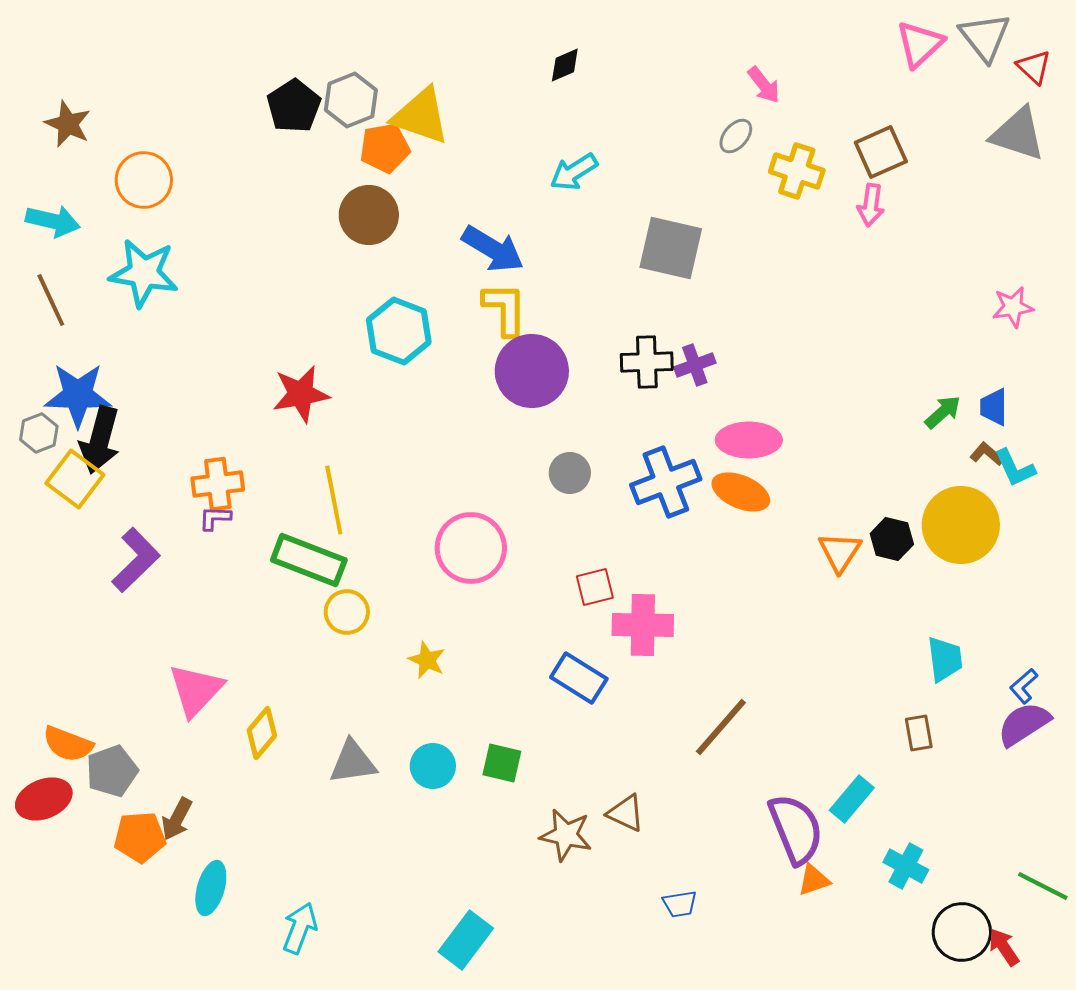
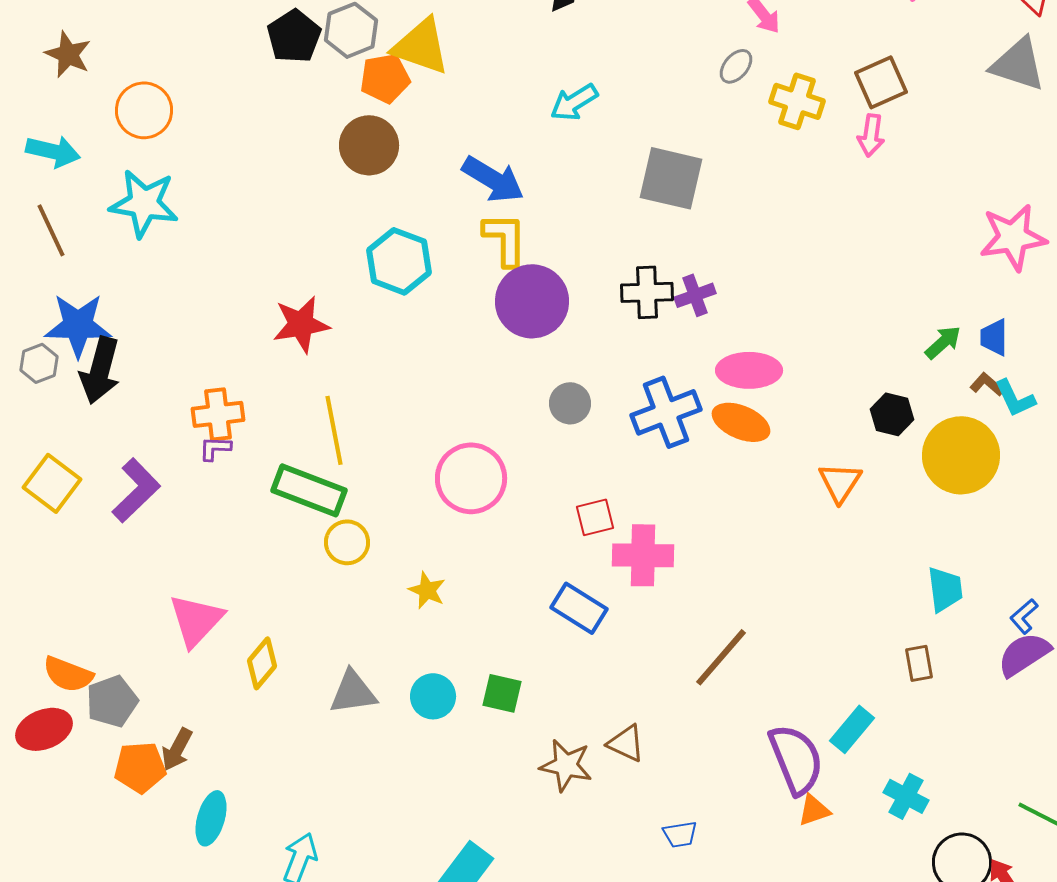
pink star: (1013, 307) -> (1013, 237), size x1.6
yellow square: (75, 479) -> (52, 483), moved
black hexagon: (892, 539) -> (892, 414), moved

